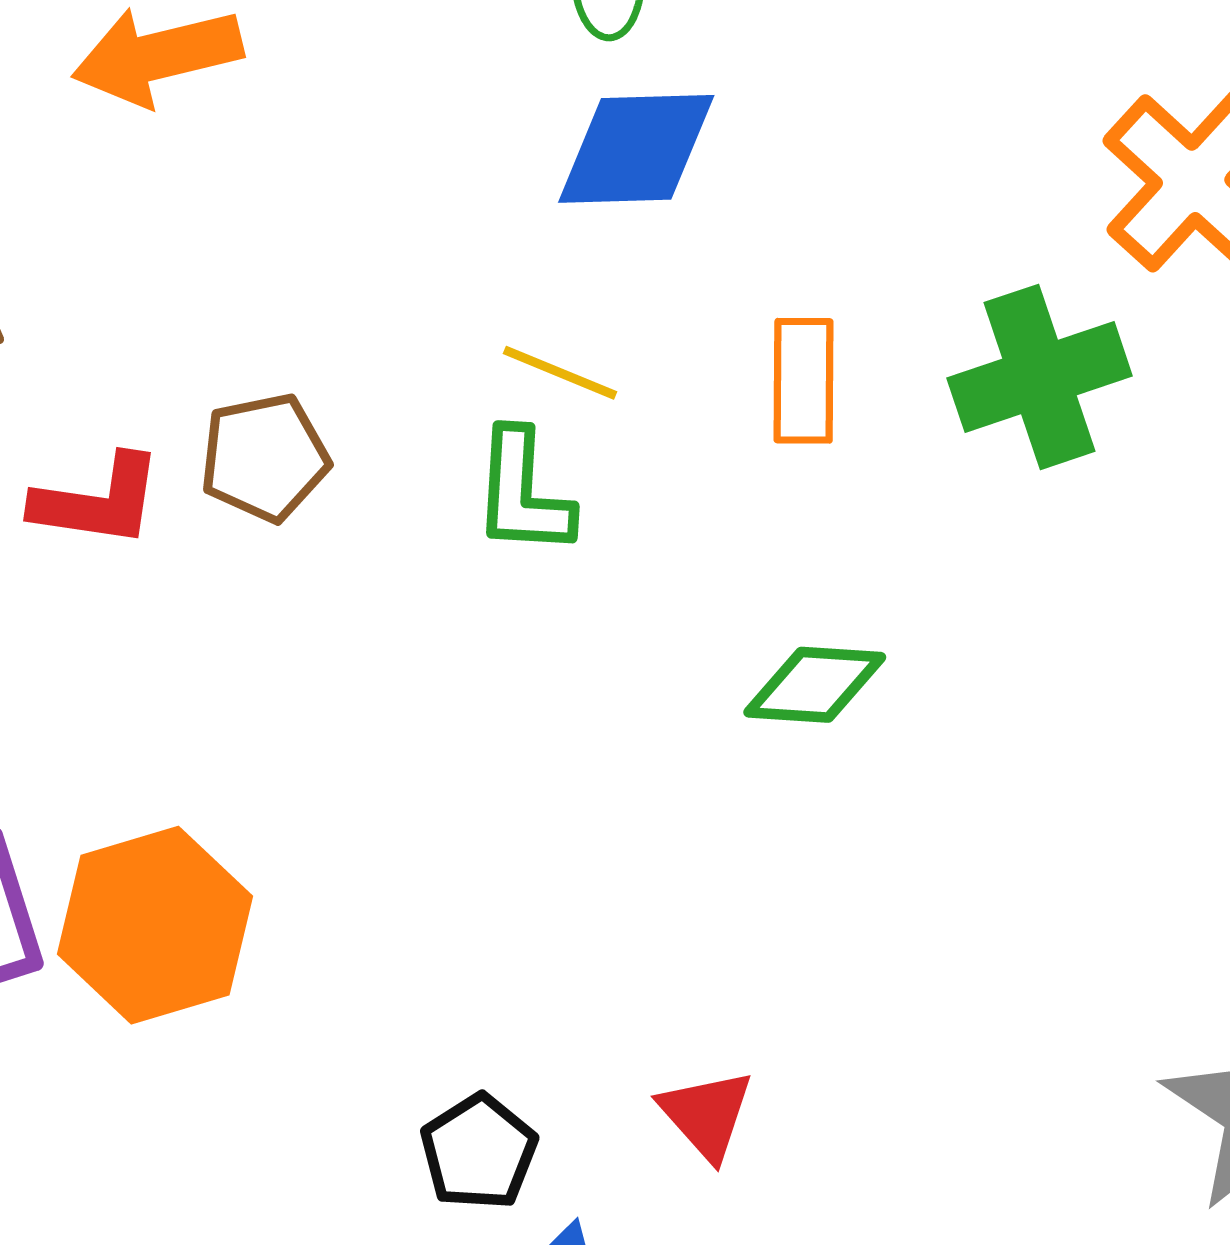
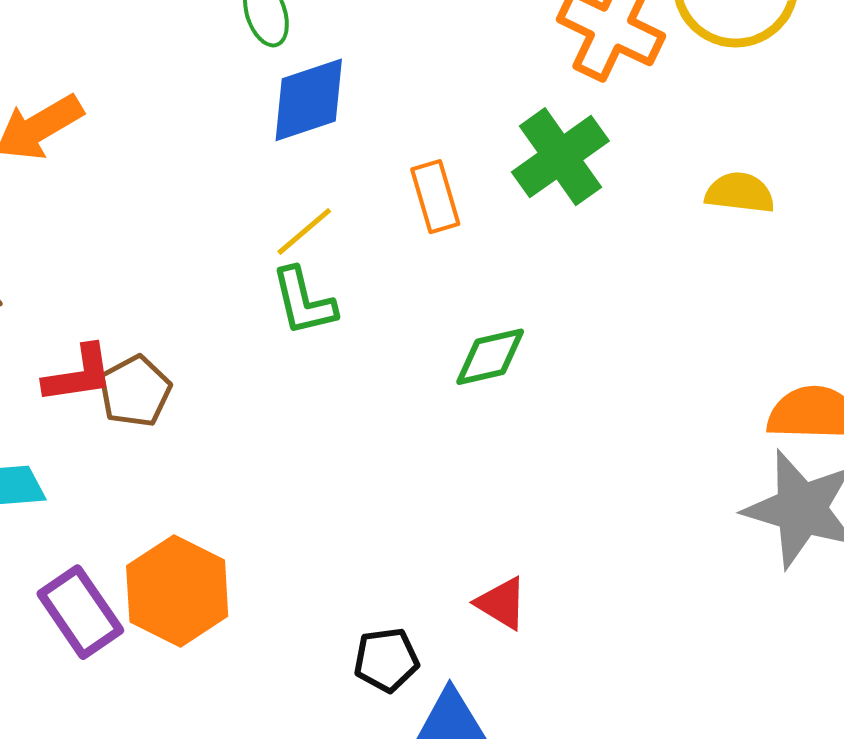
yellow line: (560, 373) -> (304, 231), turned -46
brown pentagon: (265, 457) -> (135, 391), moved
black pentagon: (479, 1152) -> (386, 660), turned -30

